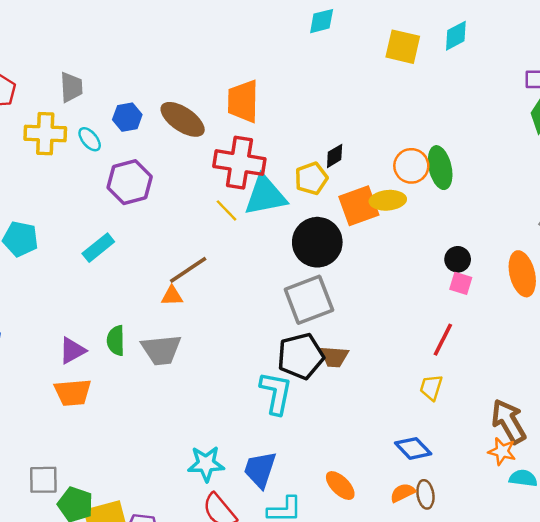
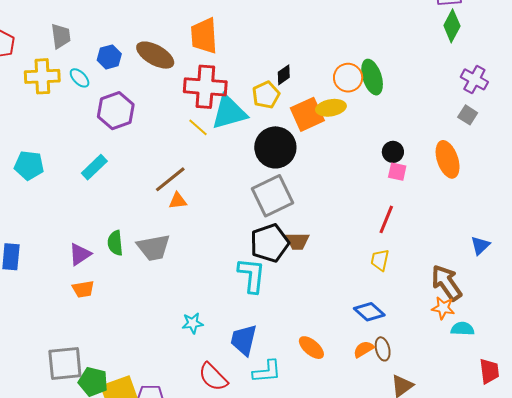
orange triangle: (172, 296) -> (178, 201), moved
orange trapezoid: (73, 393) -> (83, 289), size x0.7
cyan star: (206, 464) -> (193, 323), moved, size x0.7
gray square: (43, 480) -> (65, 363), size x1.4

